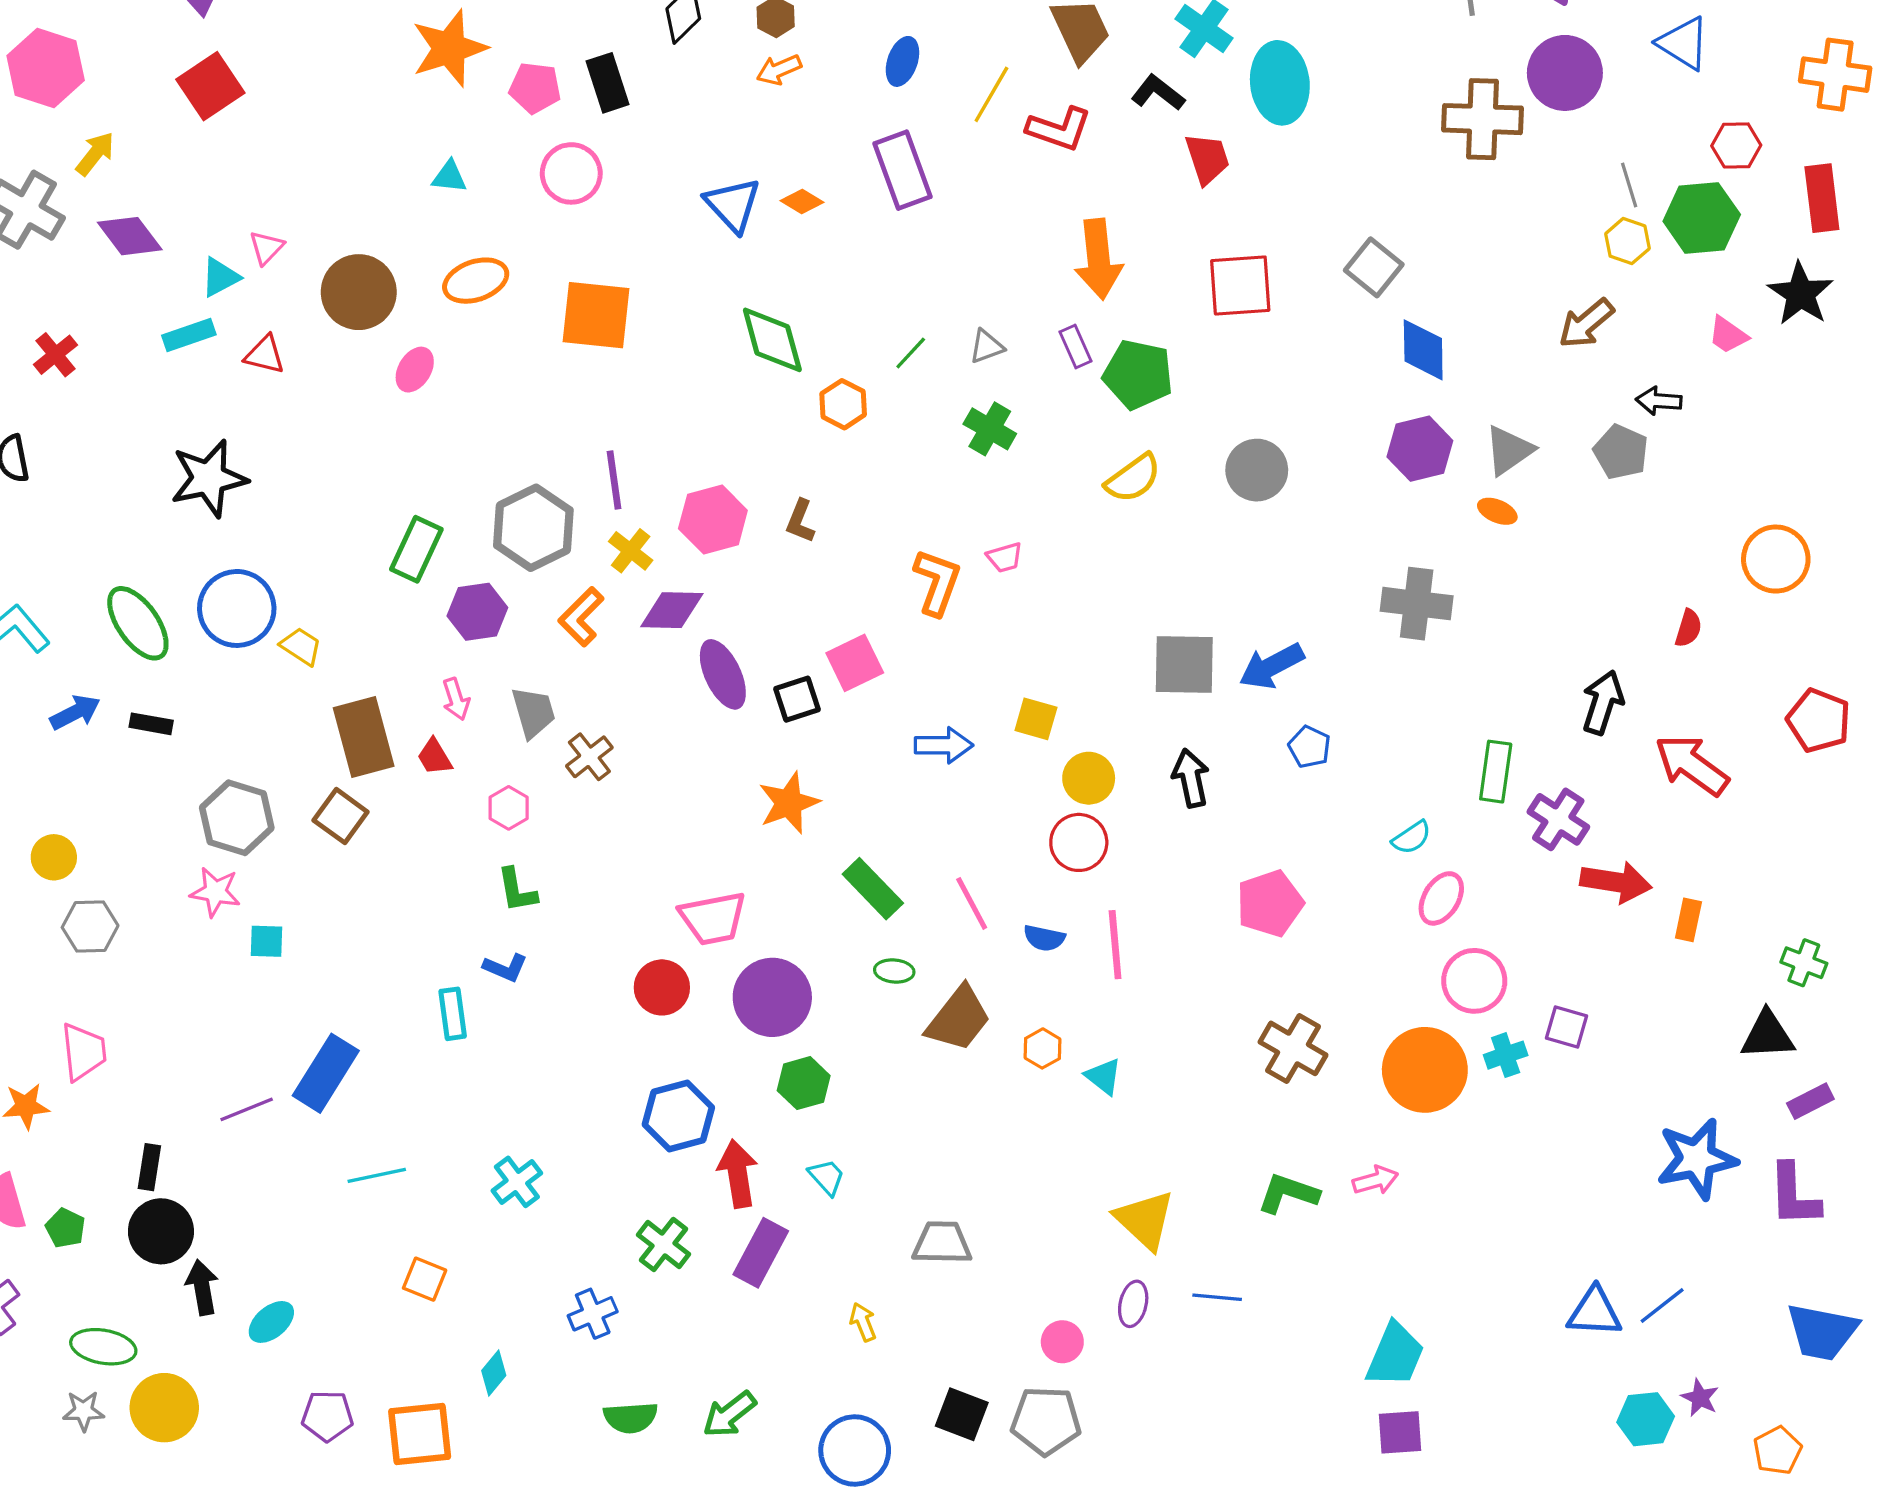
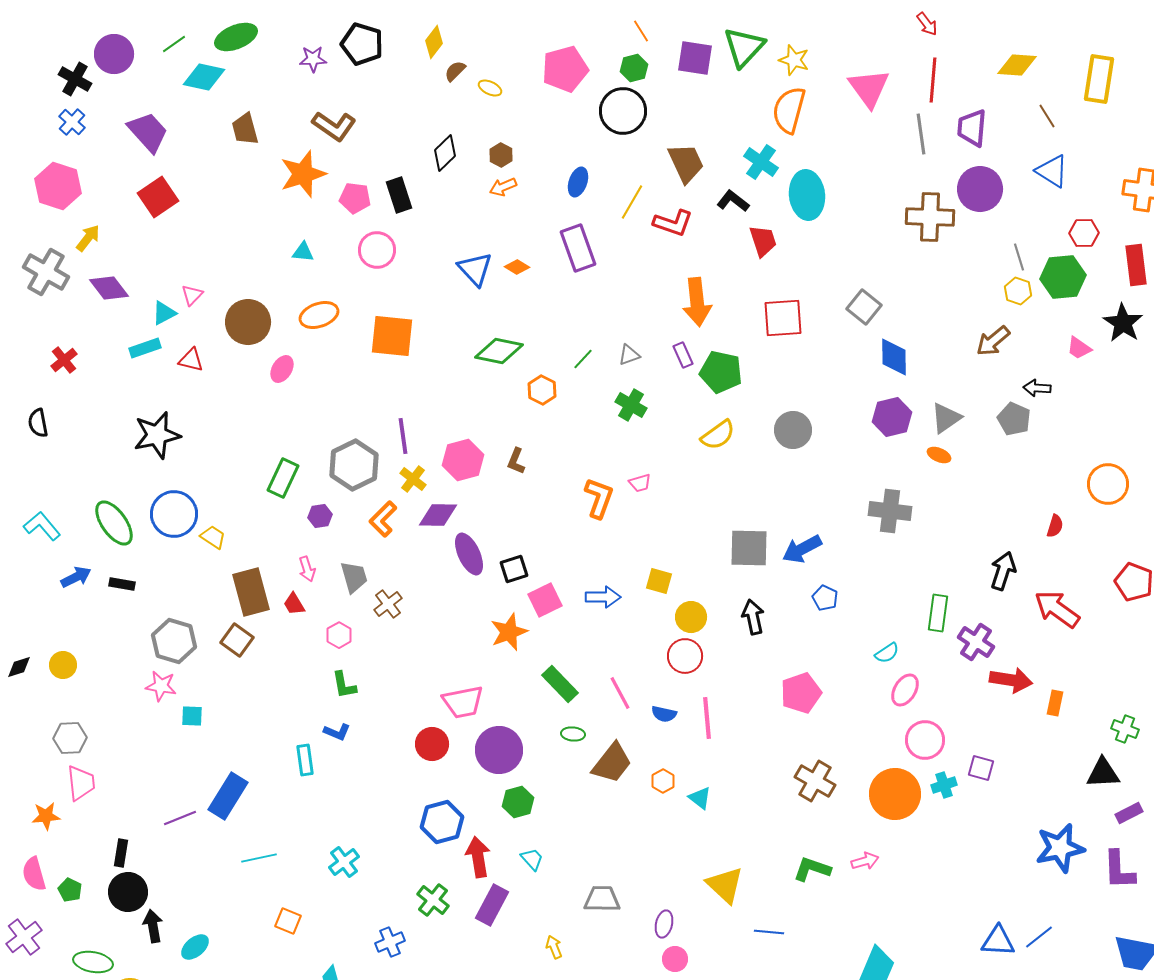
green diamond: (772, 340) -> (499, 351), turned -63
purple hexagon: (477, 612) -> (320, 516), size x0.7
pink square: (855, 663) -> (545, 600), moved
gray hexagon: (90, 927) -> (70, 738), moved
purple ellipse: (1133, 1304) -> (664, 924), moved

